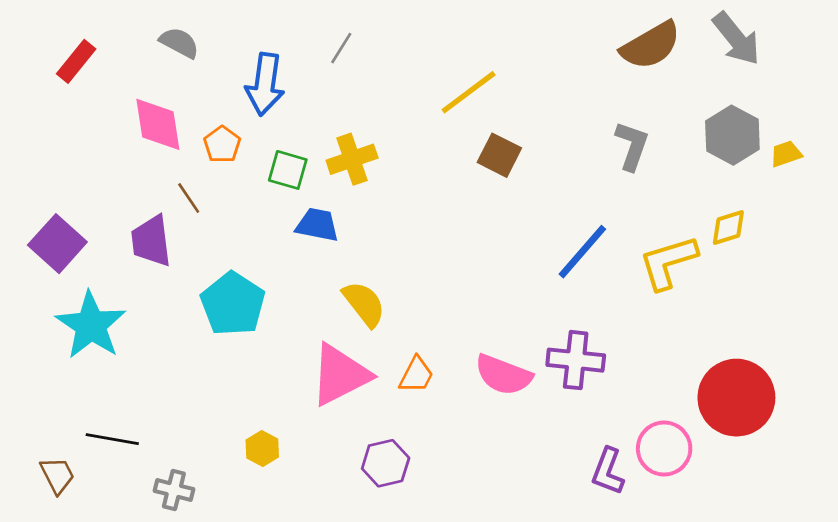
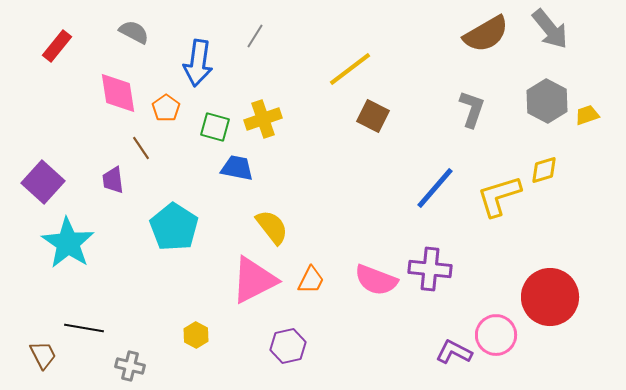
purple trapezoid: (151, 241) -> (113, 180), size x0.7
purple L-shape: (608, 471) -> (454, 352), turned 96

